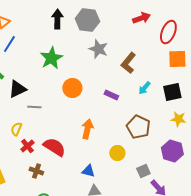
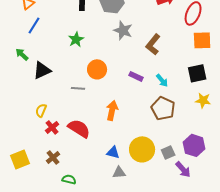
green star: (51, 58) -> (76, 39), size x0.7
cyan arrow: (144, 88) -> (162, 80), moved, turned -80
gray line: (34, 107) -> (78, 88), moved
purple hexagon: (172, 151) -> (194, 145), moved
yellow circle: (117, 153) -> (142, 149), moved, size x1.6
brown cross: (36, 171) -> (53, 157), moved, turned 32

